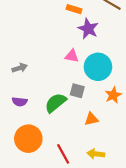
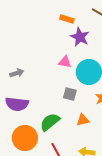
purple semicircle: (20, 102) -> (17, 104), size x1.6
green semicircle: (56, 103) -> (50, 122), moved

